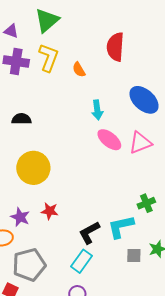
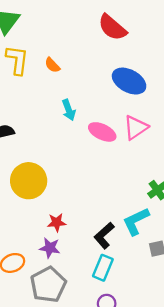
red semicircle: (115, 47) -> (112, 27), moved, turned -40
cyan arrow: (97, 110) -> (69, 110), moved
purple star: (20, 217) -> (50, 248), moved

